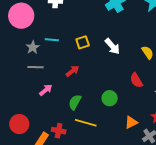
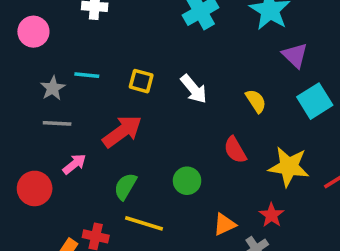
pink circle: (21, 16) -> (33, 32), size x0.7
yellow square: (83, 42) -> (141, 81), turned 32
red arrow: (72, 71) -> (122, 131), size x1.6
red circle: (19, 124) -> (35, 188), moved

